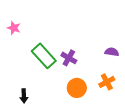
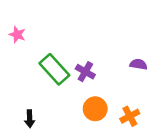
orange cross: (107, 82) -> (130, 116), moved

